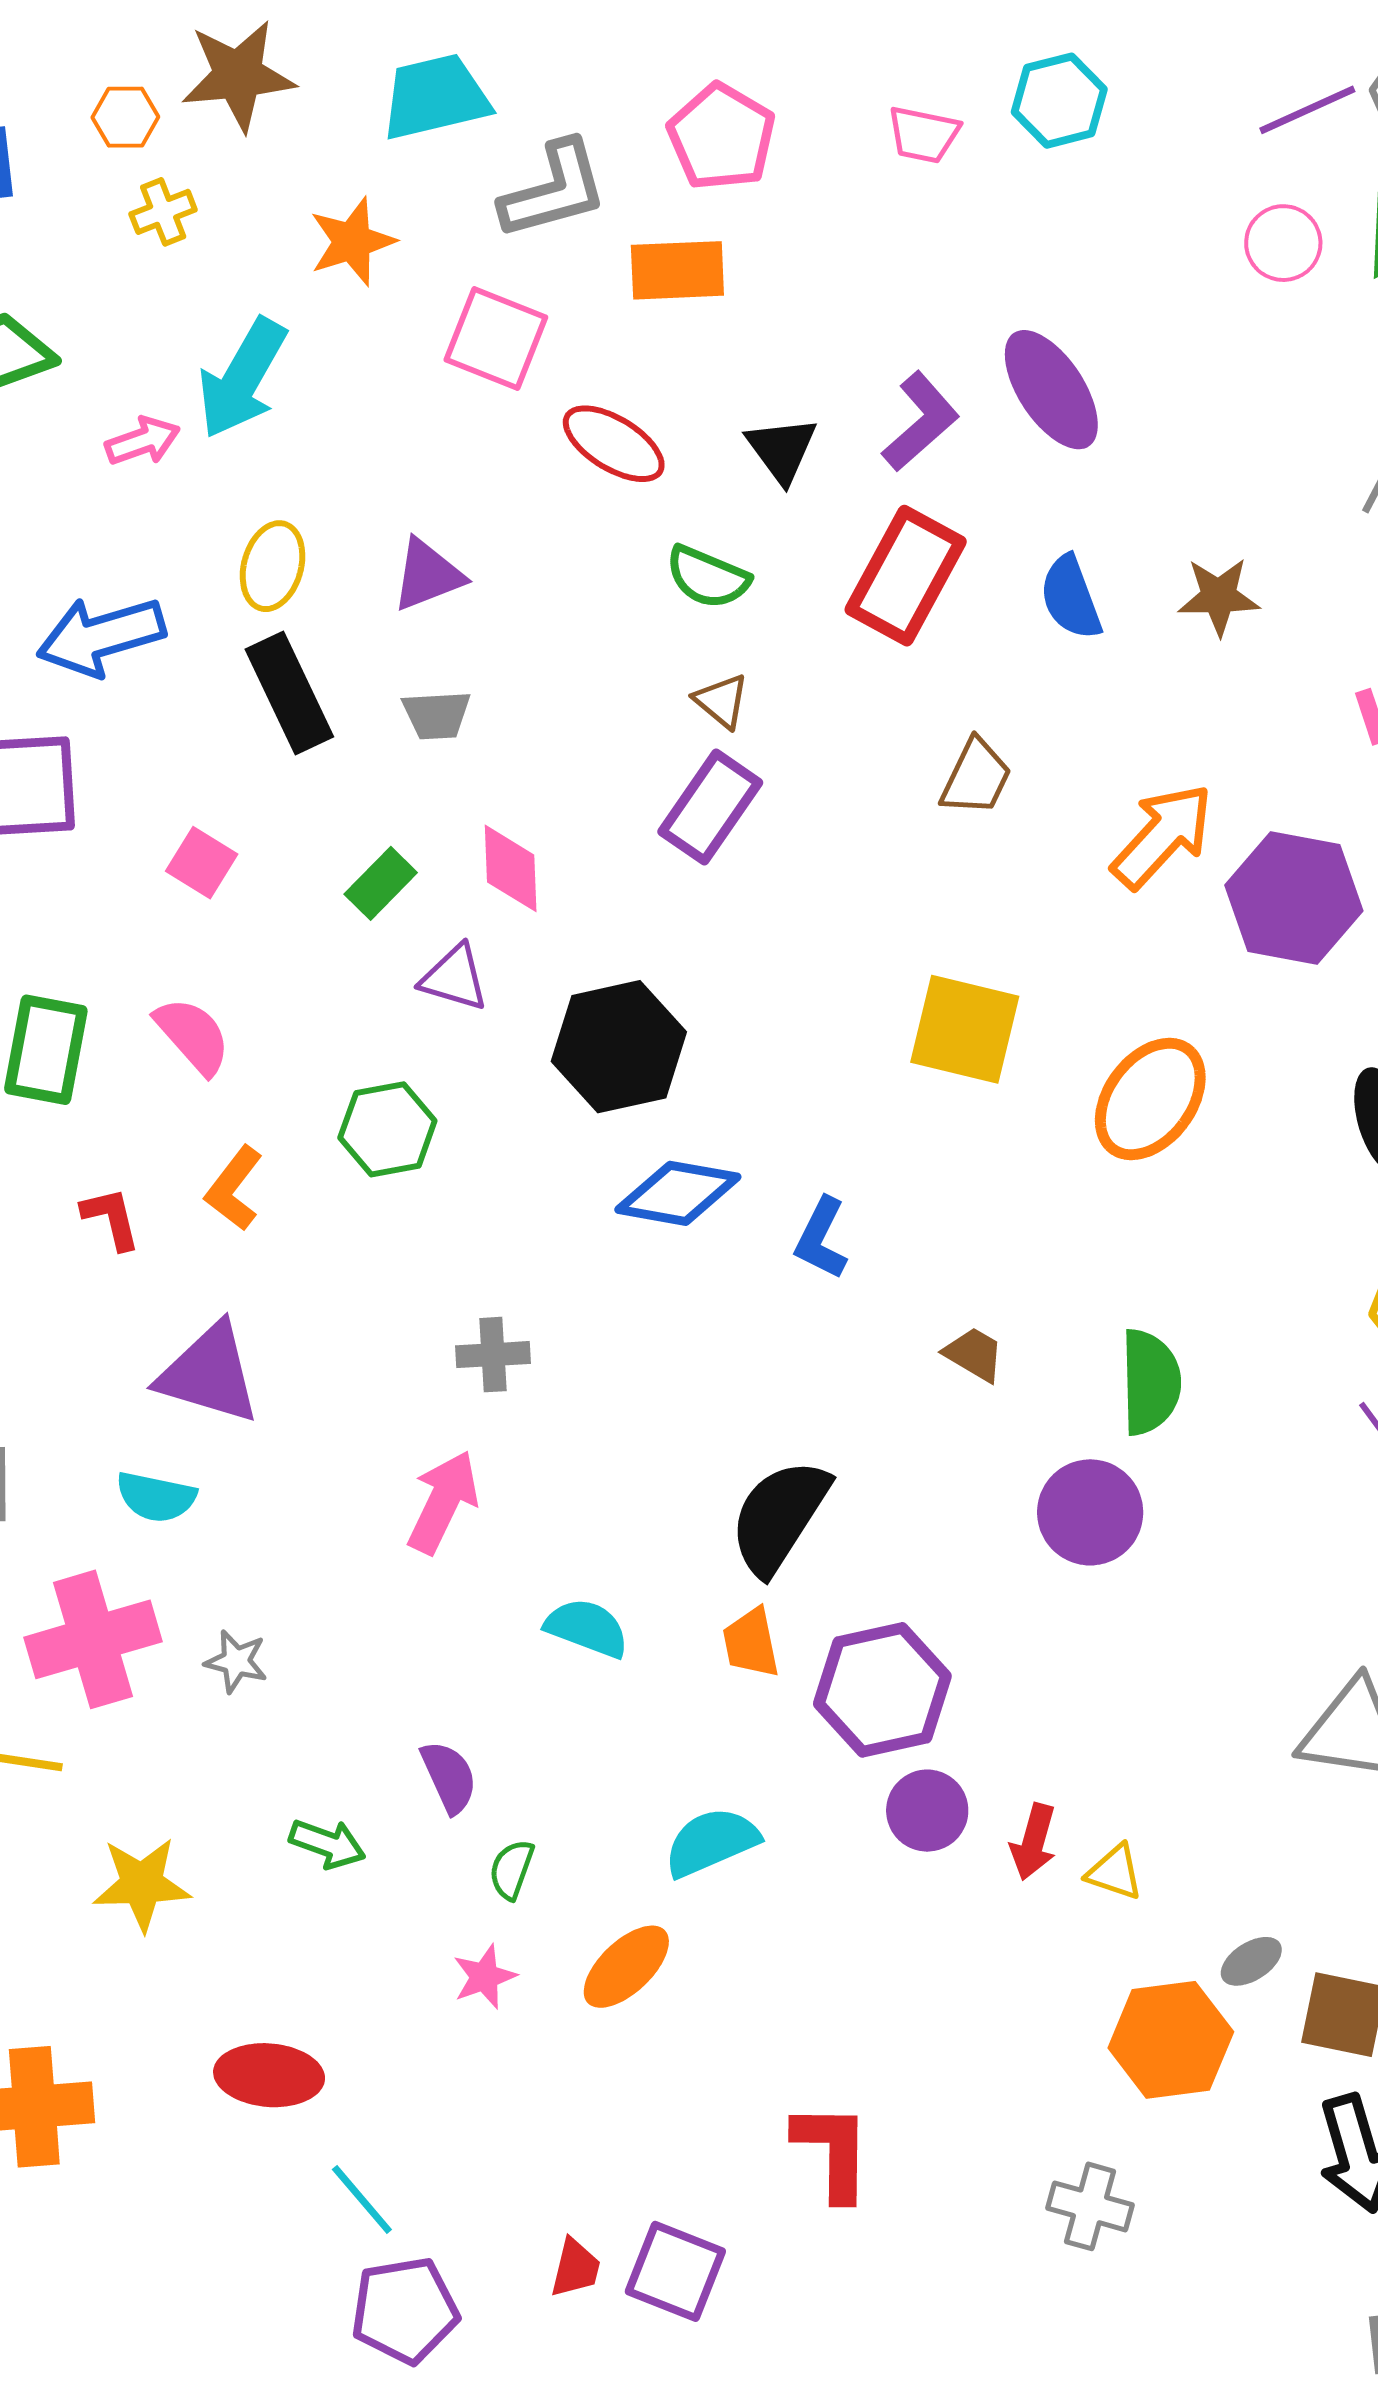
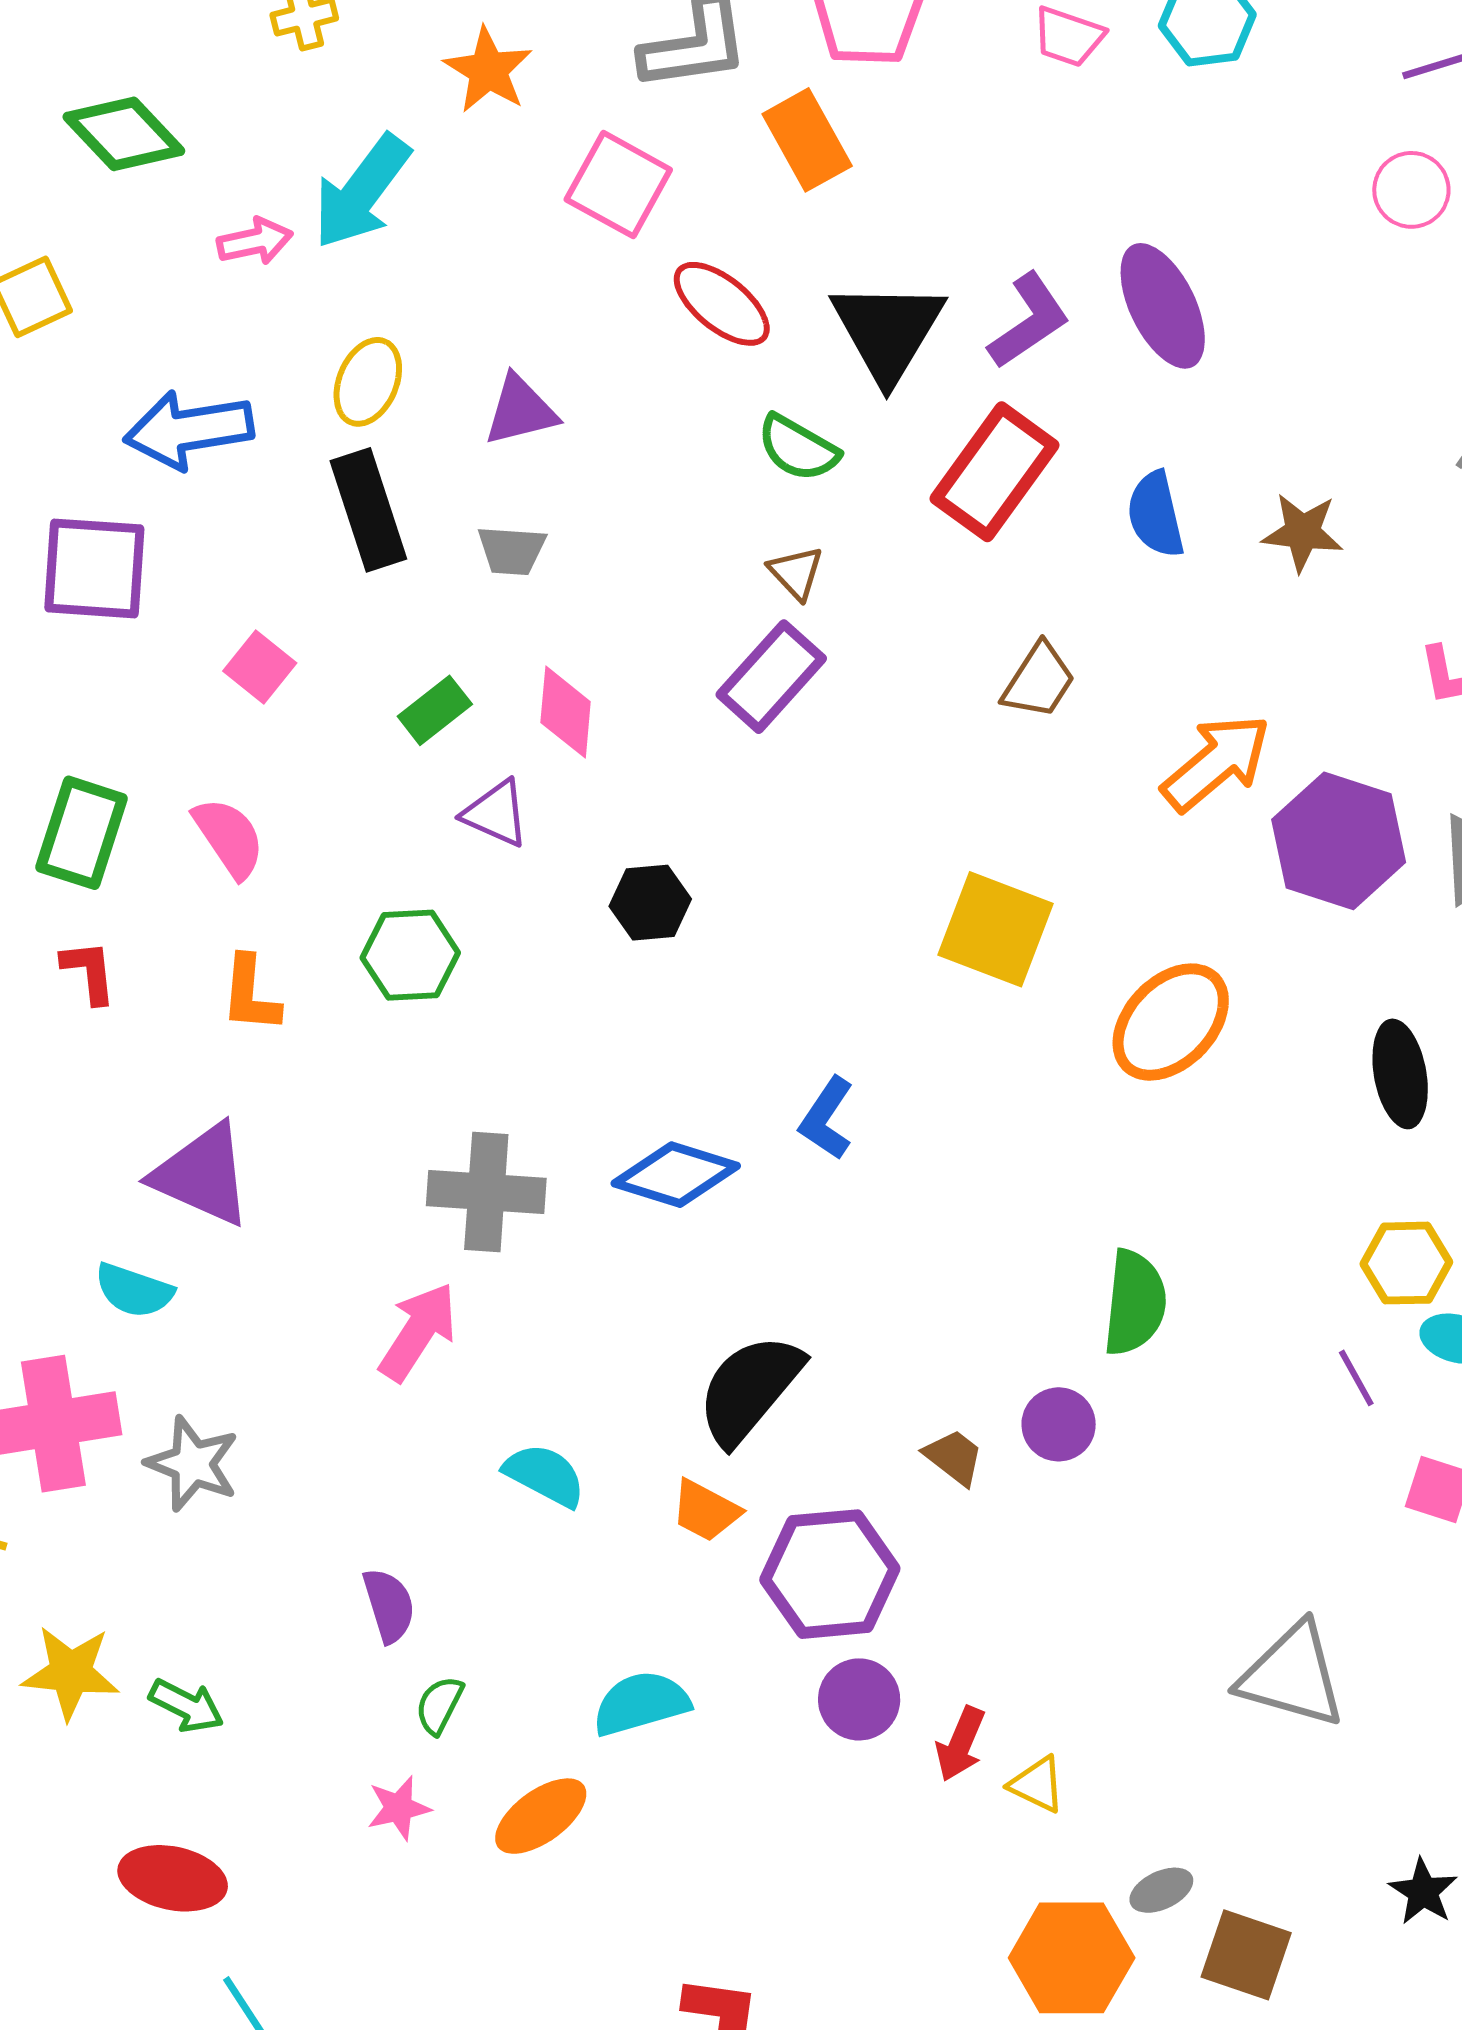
orange star: (352, 242) -> (488, 70), turned -30
orange rectangle: (677, 270) -> (807, 140), turned 56
black triangle: (782, 450) -> (888, 331), size x1.6
black hexagon: (619, 1047) -> (650, 903), size x0.6
orange L-shape: (234, 1188) -> (250, 994), turned -40
blue diamond: (678, 1193) -> (676, 1175), moved
red L-shape: (111, 1218) -> (89, 972), moved
brown trapezoid: (974, 1354) -> (954, 1457), moved
gray cross: (493, 1355) -> (486, 1192), size x1.6
purple circle: (1090, 1512) -> (1059, 1424), size x0.7
orange trapezoid: (751, 1643) -> (706, 1511), turned -58
gray star: (236, 1661) -> (193, 1464), size x1.5
green arrow: (327, 1844) -> (186, 1706), moved

